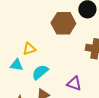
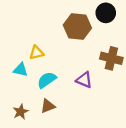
purple triangle: (74, 84) -> (84, 80), moved

